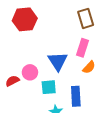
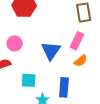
pink circle: (30, 72) -> (15, 43), moved
cyan square: (49, 87) -> (29, 80), moved

